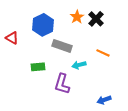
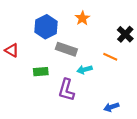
black cross: (96, 19) -> (125, 34), moved
red triangle: (12, 38) -> (12, 50), moved

